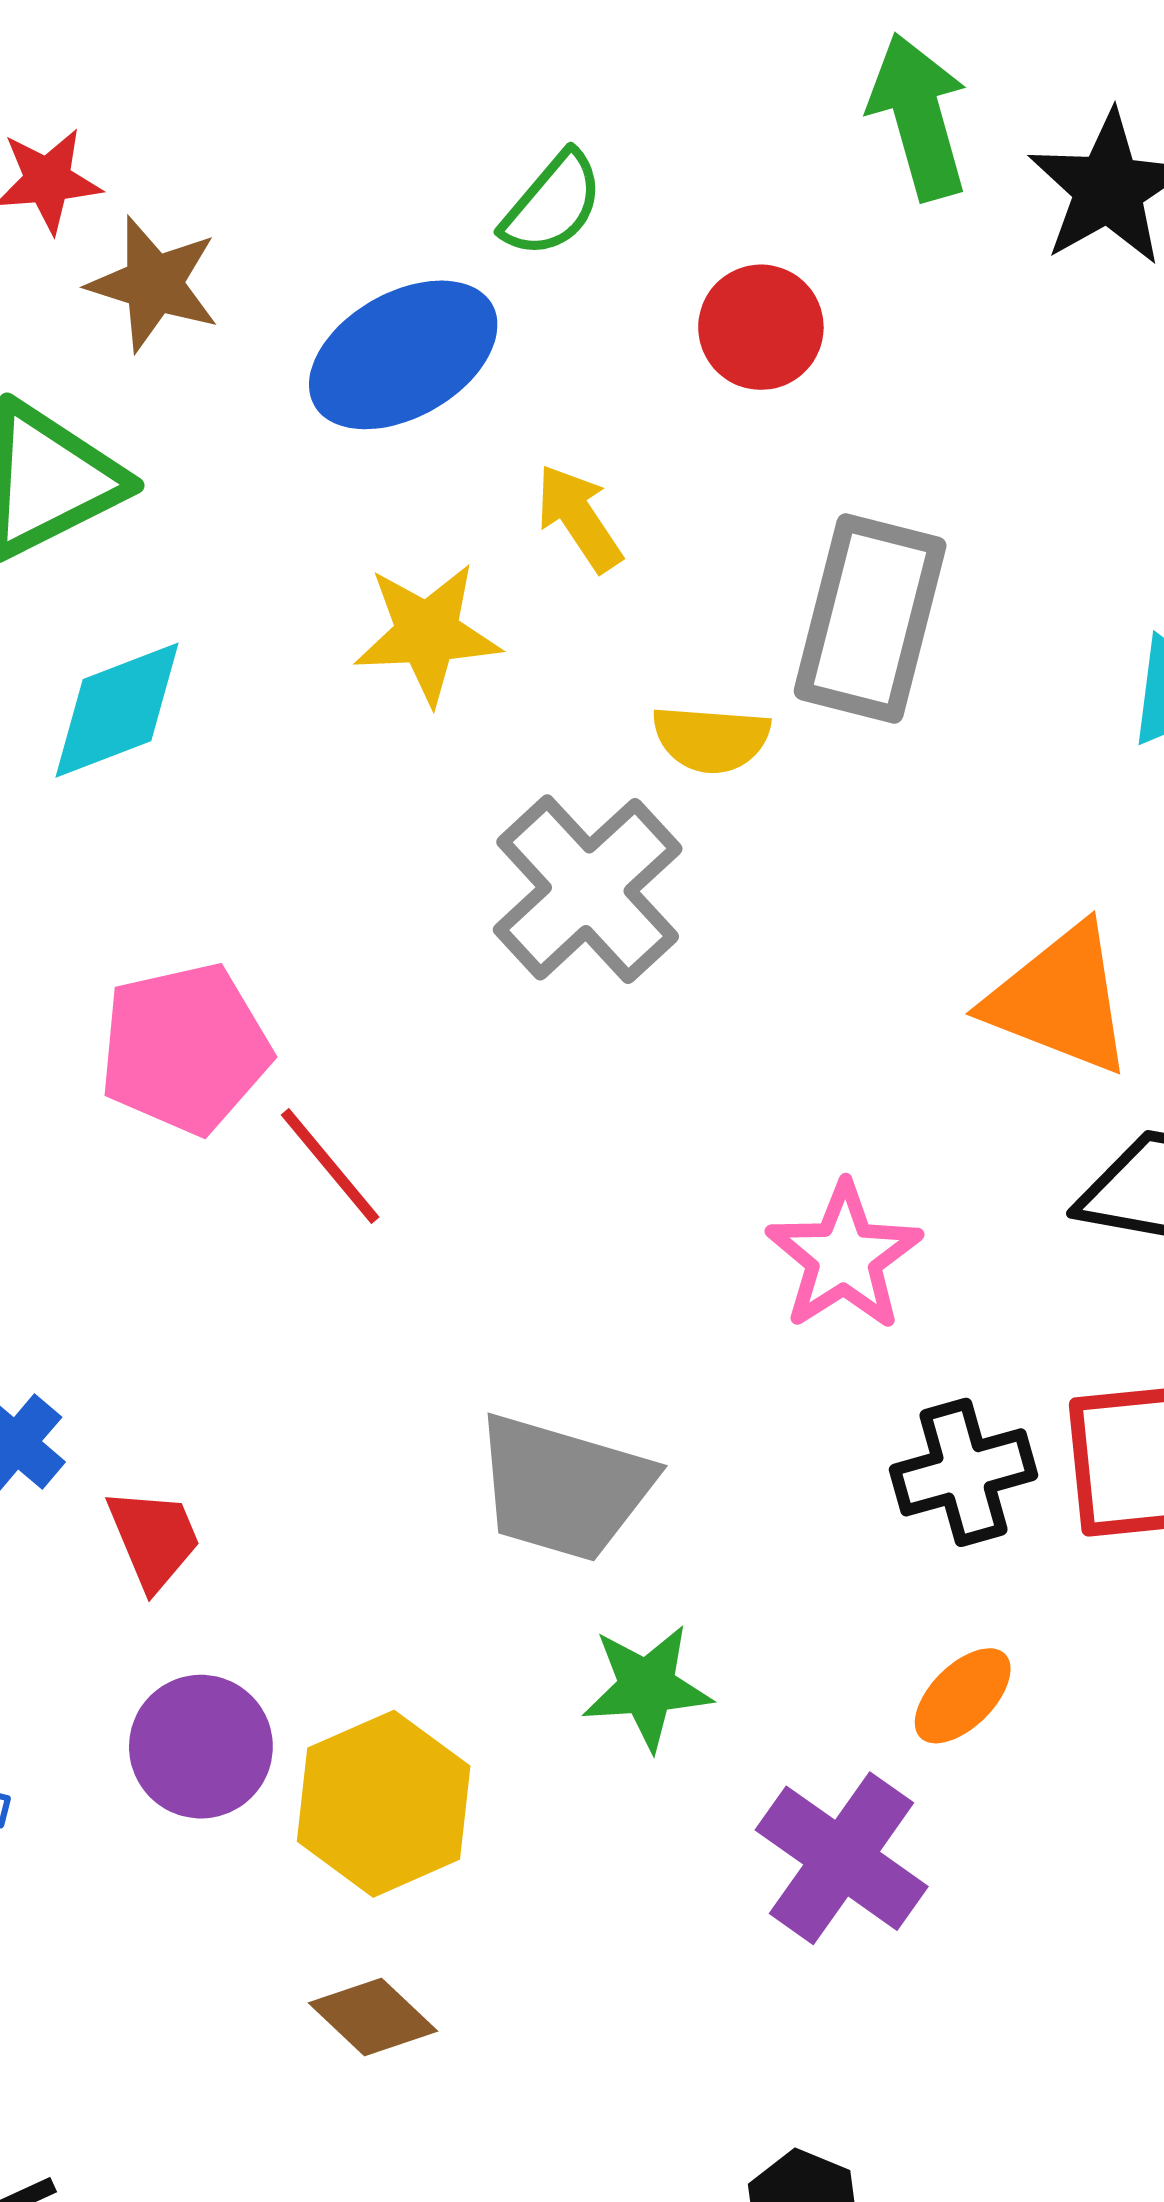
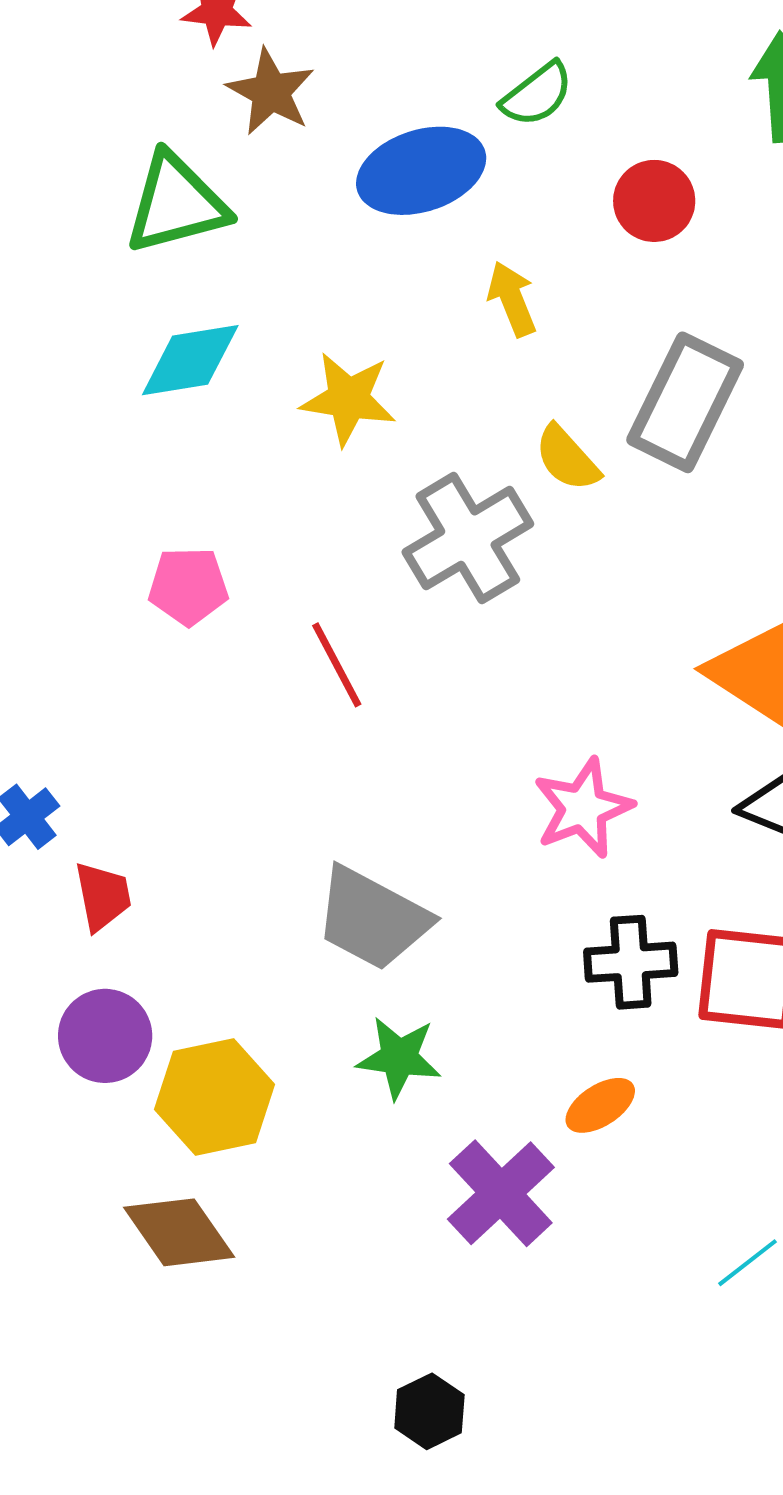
yellow star: (427, 633) -> (348, 399), moved
yellow semicircle: (711, 739) -> (567, 458), turned 32
pink pentagon: (185, 1048) -> (188, 586), size x0.7
red line: (330, 1166) -> (337, 665), moved
brown diamond: (373, 2017) -> (179, 1232), size x1.4

